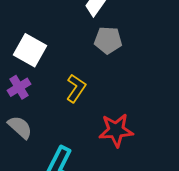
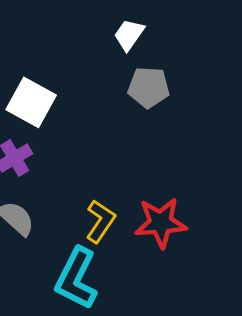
yellow L-shape: (76, 88) -> (100, 221), moved

